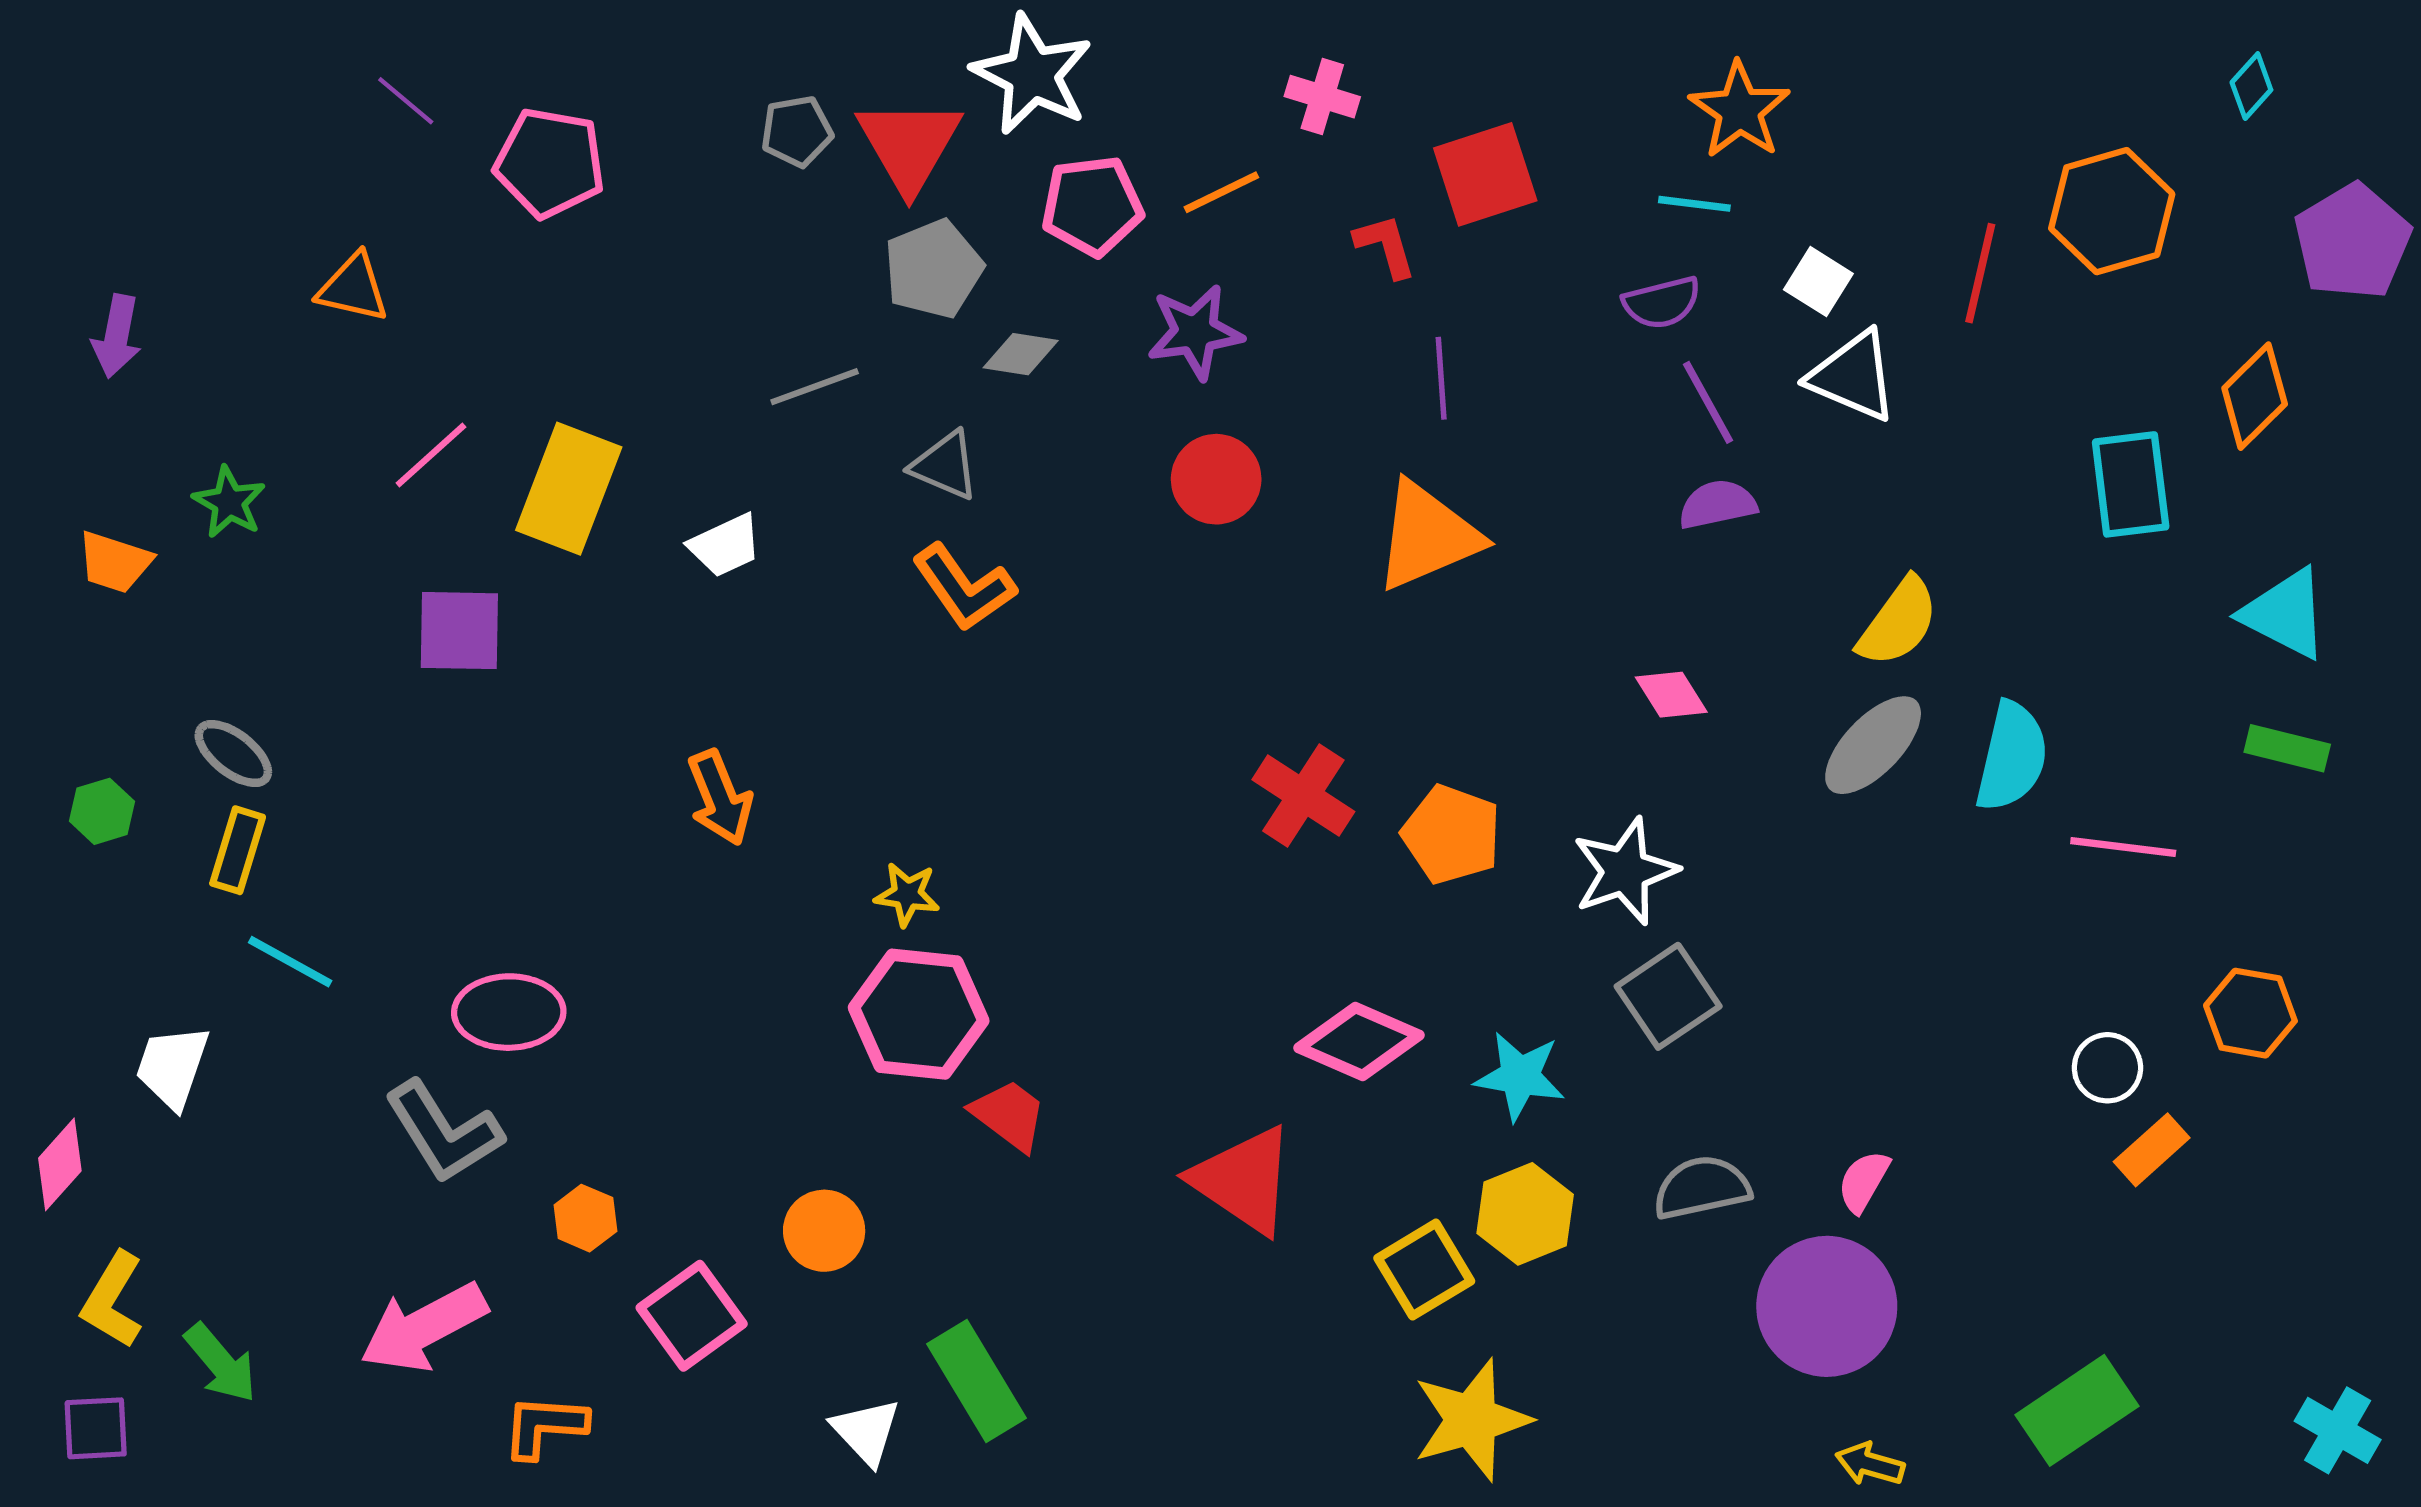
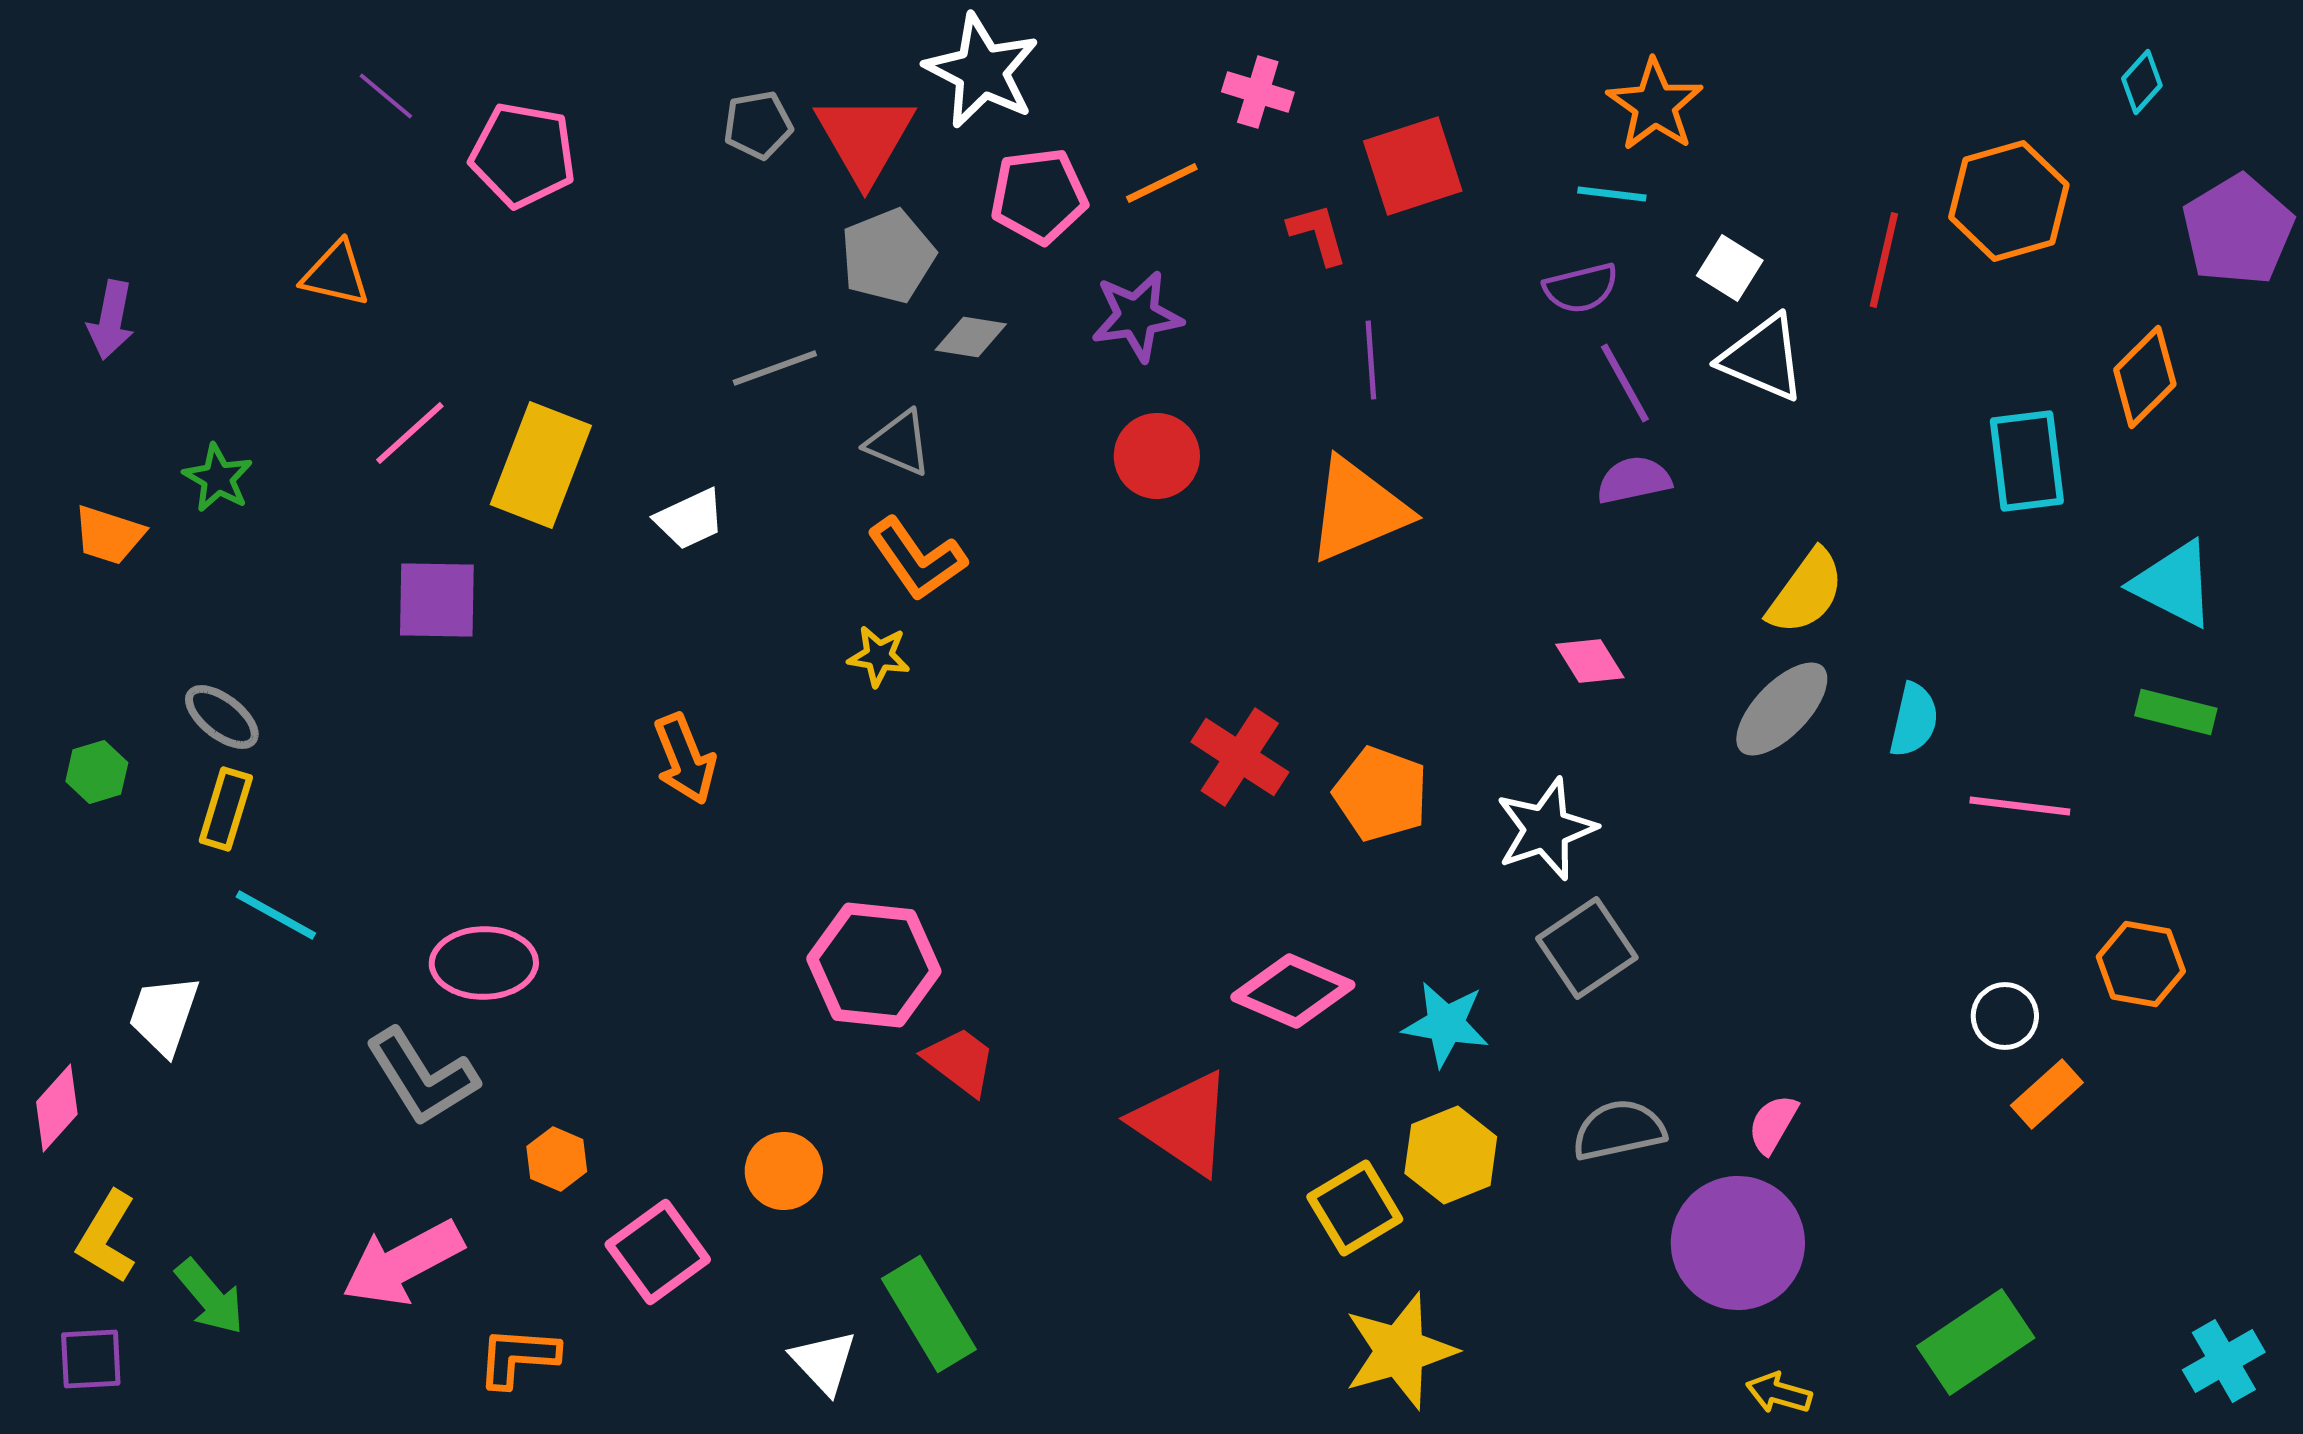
cyan semicircle: (2012, 757) -> (1914, 720), size x0.7
yellow star: (907, 894) -> (879, 656), moved
cyan cross: (2338, 1430) -> (2224, 1361), turned 30

